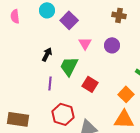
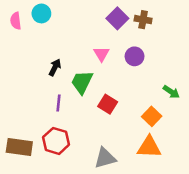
cyan circle: (47, 10) -> (41, 13), moved
purple square: (69, 20) -> (117, 18), moved
red hexagon: (63, 114) -> (56, 141), moved

